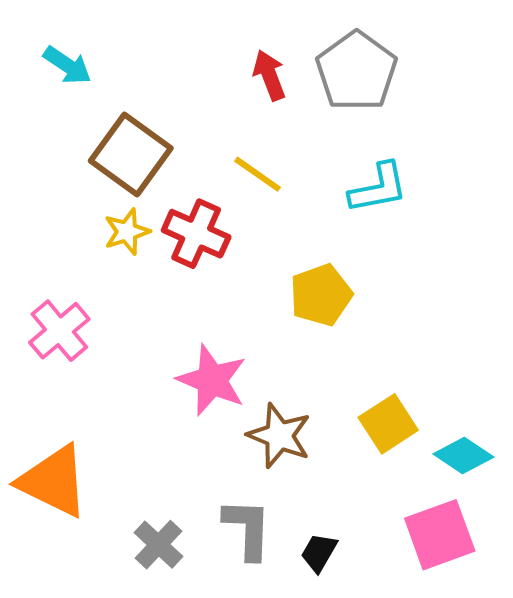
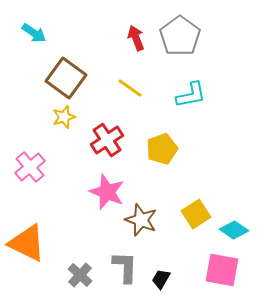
red cross: (196, 234) -> (107, 140), moved, turned 32
pink square: (440, 535) -> (222, 270), turned 30

